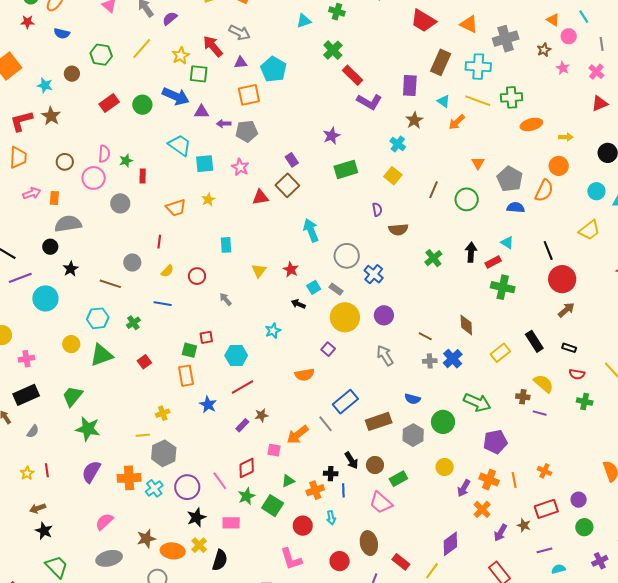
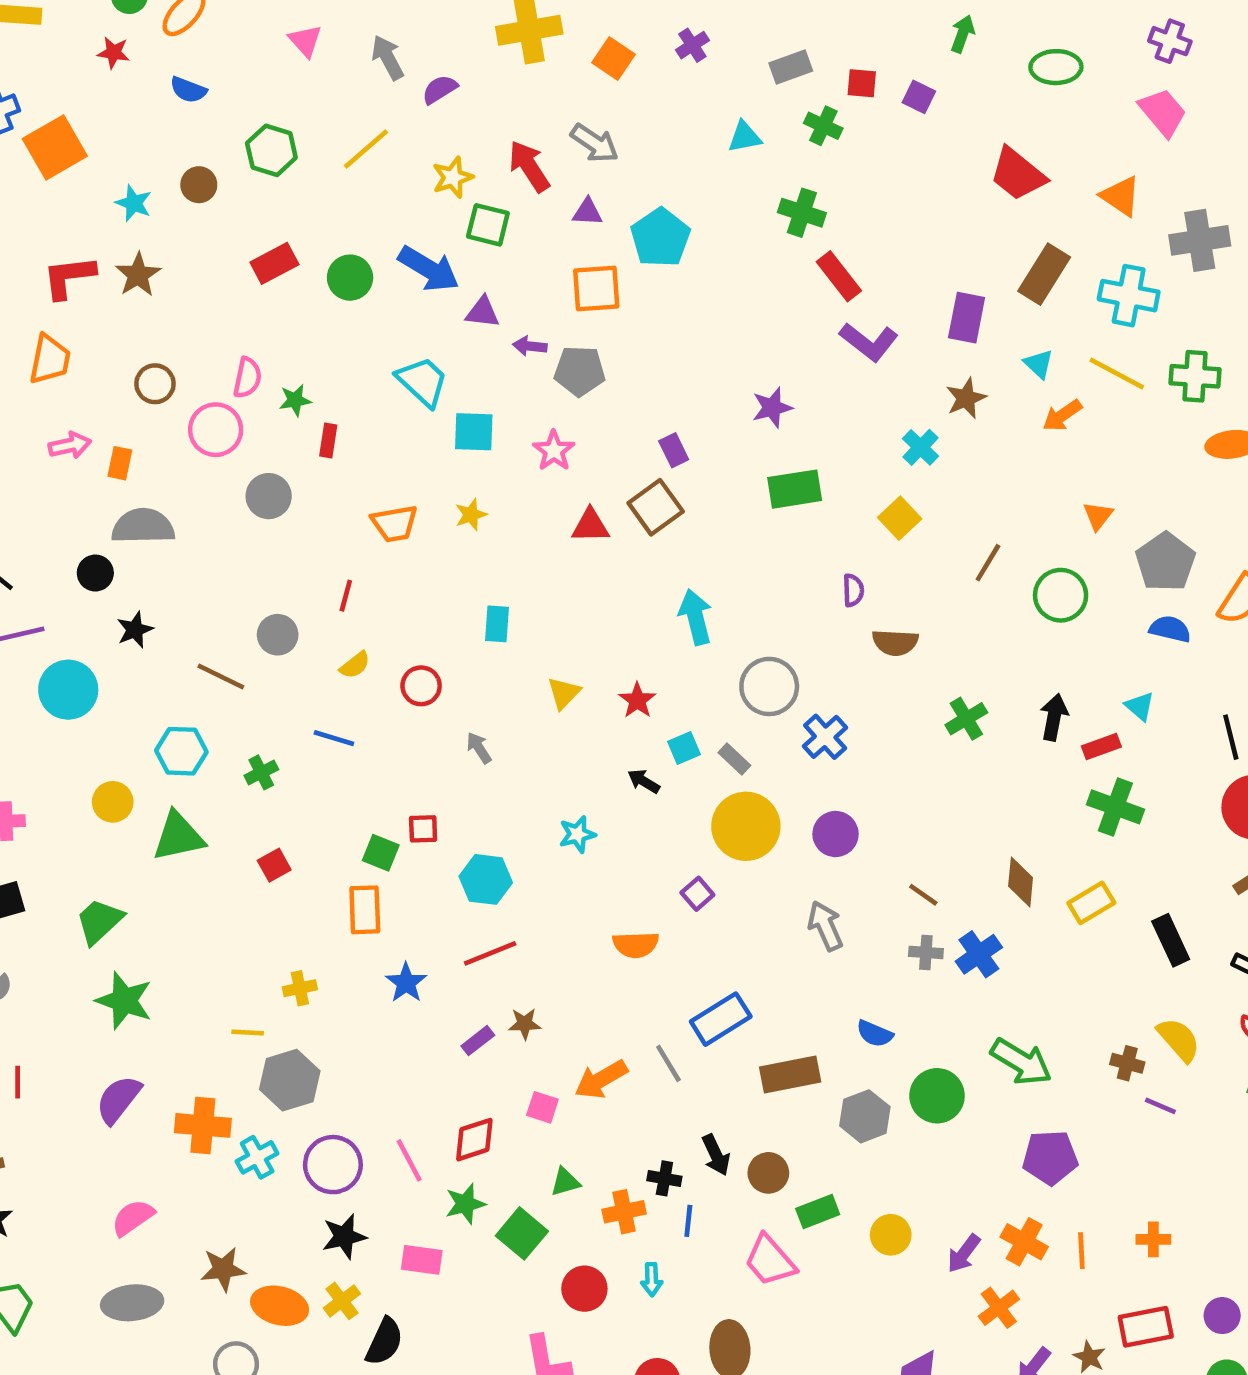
green cross: (333, 50) -> (802, 213), turned -36
yellow rectangle: (500, 353) -> (1091, 903), moved
yellow circle: (445, 467) -> (891, 1235), moved
orange cross: (544, 471) -> (1153, 1239), turned -32

